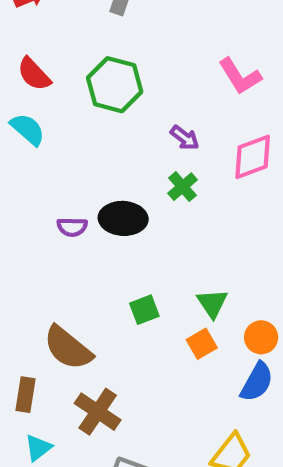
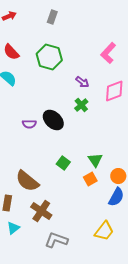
pink L-shape: (240, 76) -> (108, 53), turned 75
black ellipse: (123, 218) -> (53, 120), turned 40
green square: (144, 310) -> (63, 163), turned -32

